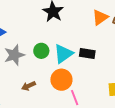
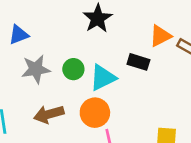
black rectangle: (87, 53) -> (138, 62), moved
brown arrow: (29, 86) -> (49, 114), size x1.5

